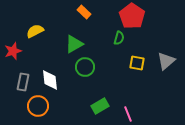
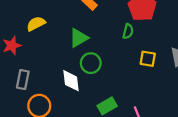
white diamond: (50, 80) -> (71, 81), moved

